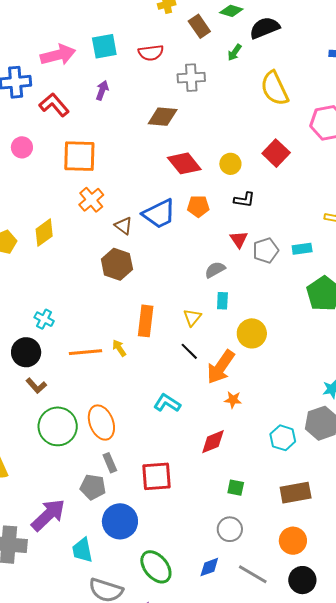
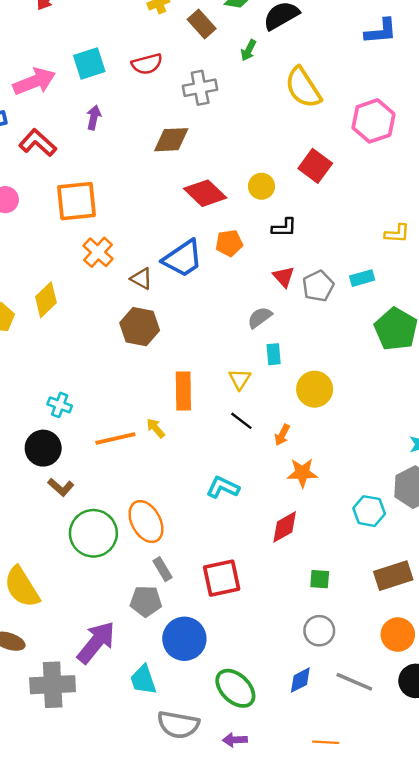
orange arrow: (221, 367) -> (282, 435), size x0.5
orange star: (233, 400) -> (302, 473), size x1.4

